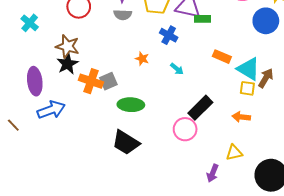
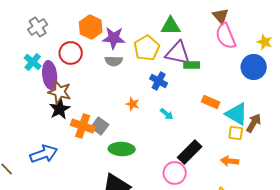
cyan cross: (30, 23) -> (33, 62), moved
purple ellipse: (35, 81) -> (50, 75), moved
gray square: (108, 81) -> (100, 126), turned -30

